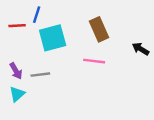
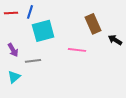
red line: (17, 26) -> (11, 13), moved
brown rectangle: (99, 29) -> (93, 24), moved
purple arrow: (16, 71) -> (13, 50), moved

